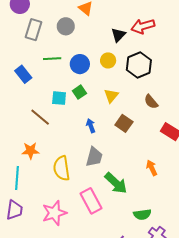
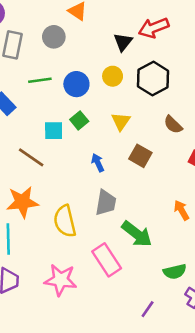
orange star: (30, 151) -> (22, 202), size x1.4
pink star: (54, 213) -> (61, 280), turned 30

